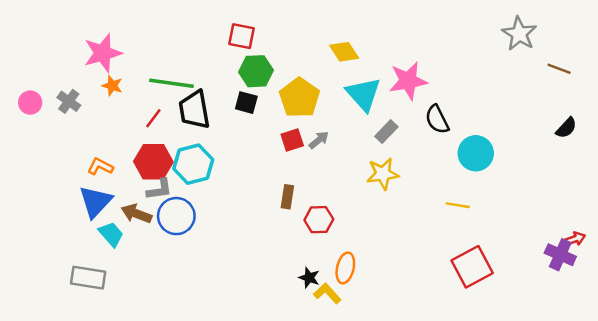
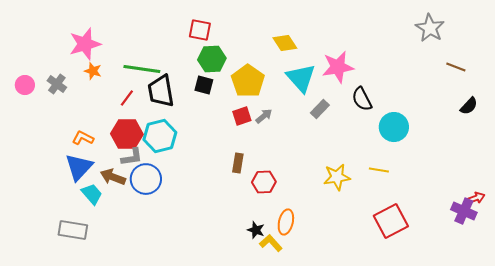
brown line: (559, 69) -> (456, 67), moved
yellow star: (383, 174) -> (337, 177), moved

